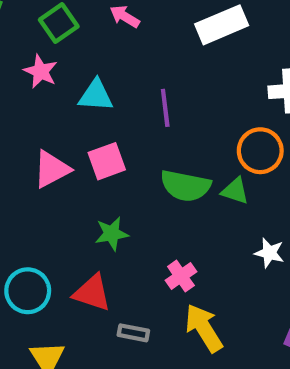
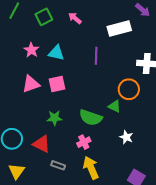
pink star: (41, 71) -> (31, 50), moved
purple line: (165, 108) -> (96, 56), moved
green semicircle: (185, 186) -> (91, 118), moved

